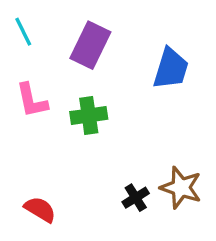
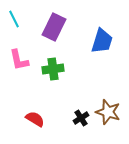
red semicircle: (40, 209) -> (35, 119), moved

